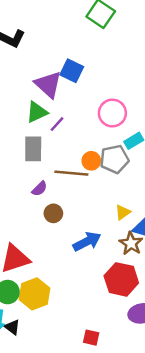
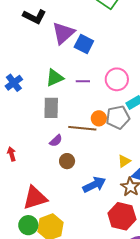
purple triangle: (48, 84) -> (63, 33), moved, turned 35
purple line: (57, 124) -> (83, 81), moved, turned 48

